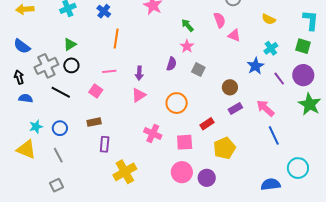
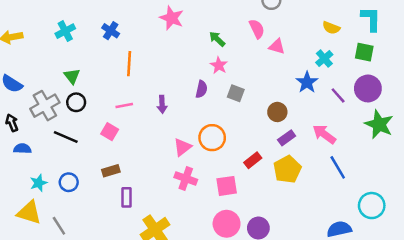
yellow semicircle: (269, 19) -> (331, 28), moved
green triangle: (70, 44) -> (72, 76), turned -32
pink triangle: (139, 95) -> (182, 147), moved
yellow pentagon: (224, 148) -> (287, 169), moved
gray line: (58, 155) -> (59, 226), moved

